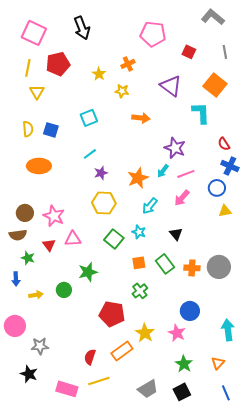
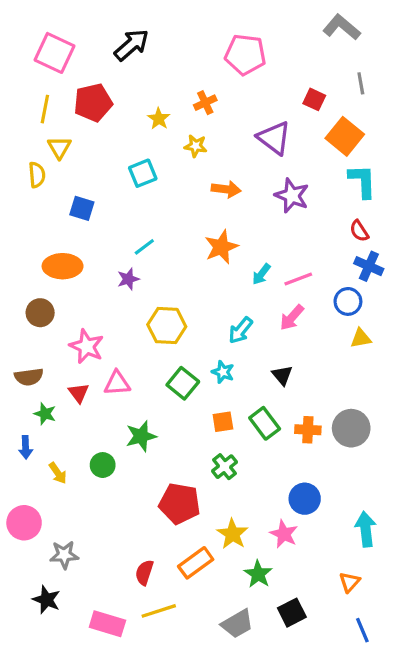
black arrow: (82, 28) -> (131, 45), turned -110
red square: (189, 52) -> (314, 99), moved
cyan L-shape: (201, 113) -> (362, 181), moved
cyan square: (89, 118) -> (143, 173), moved
yellow semicircle: (28, 129) -> (37, 175), moved
purple star: (175, 148) -> (292, 196), moved
purple star: (101, 173) -> (128, 279), moved
orange star: (138, 178) -> (221, 247), moved
brown circle: (25, 213) -> (40, 313), moved
yellow arrow: (36, 295) -> (58, 473), turned 64
green star: (184, 364) -> (258, 574), moved
black square: (182, 392) -> (292, 613), moved

